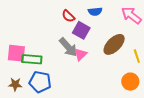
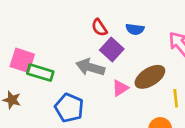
gray arrow: (68, 47) -> (90, 67), turned 135
pink triangle: (81, 54) -> (120, 88), moved
blue pentagon: (40, 82) -> (69, 108), moved

